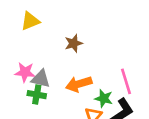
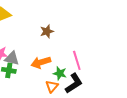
brown star: (74, 43) -> (47, 31), moved

